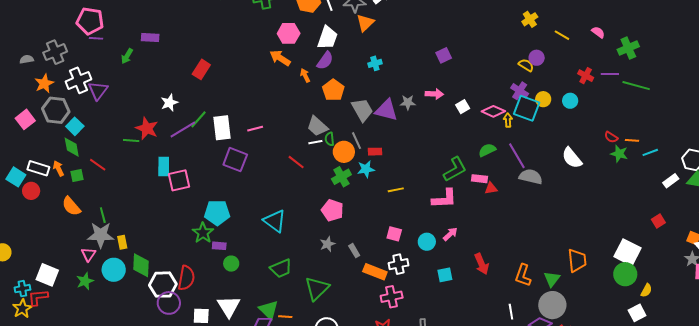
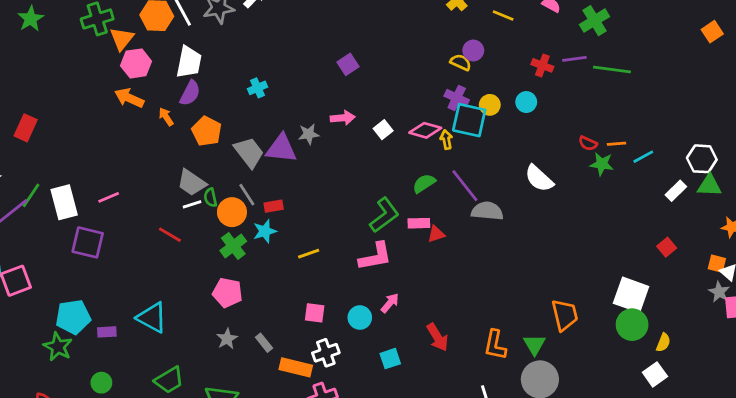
orange triangle: (365, 23) -> (122, 39), moved
purple rectangle: (219, 246) -> (107, 332), moved

